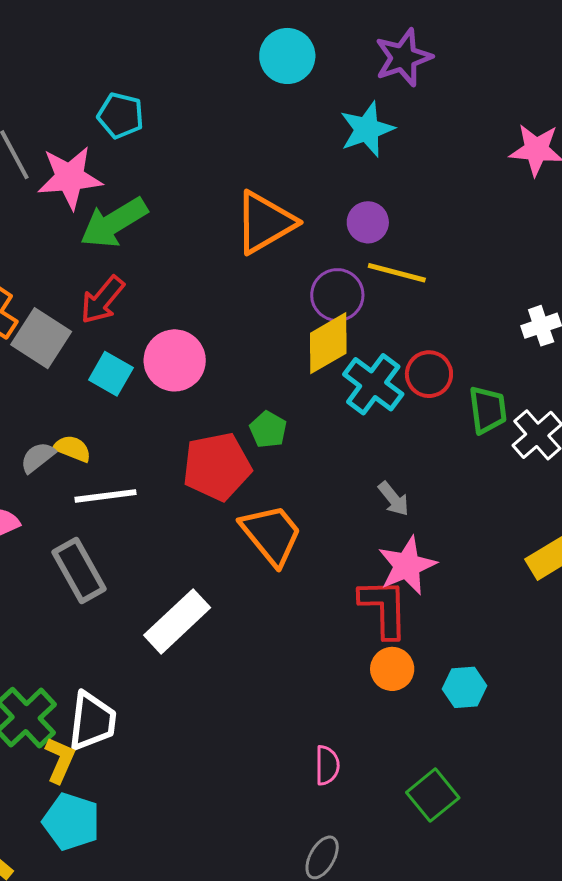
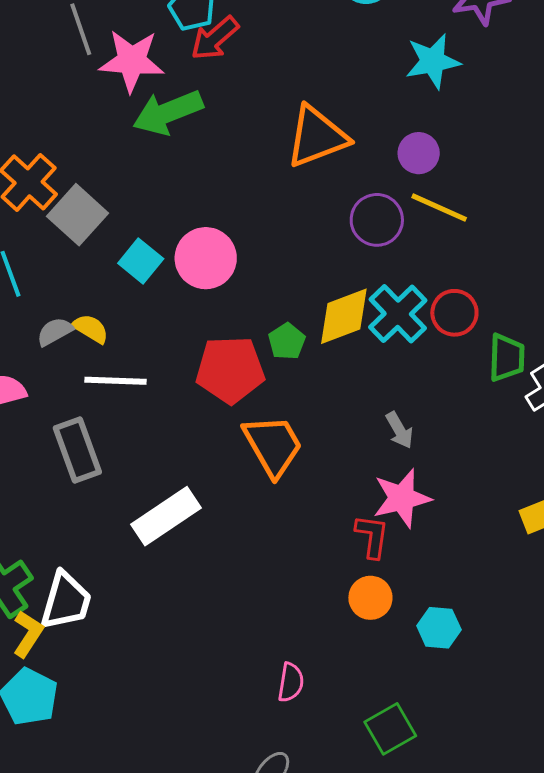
red arrow: (102, 300) -> (215, 38), moved
yellow diamond: (328, 343) -> (344, 316), moved
red L-shape: (384, 608) -> (372, 536), size x0.7

